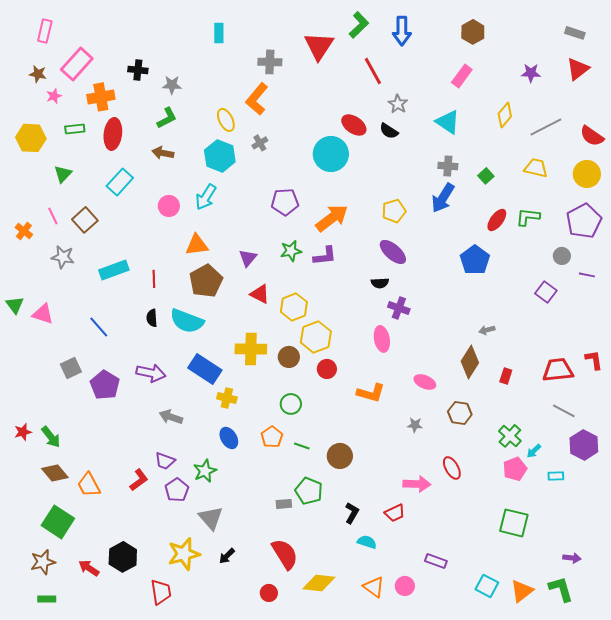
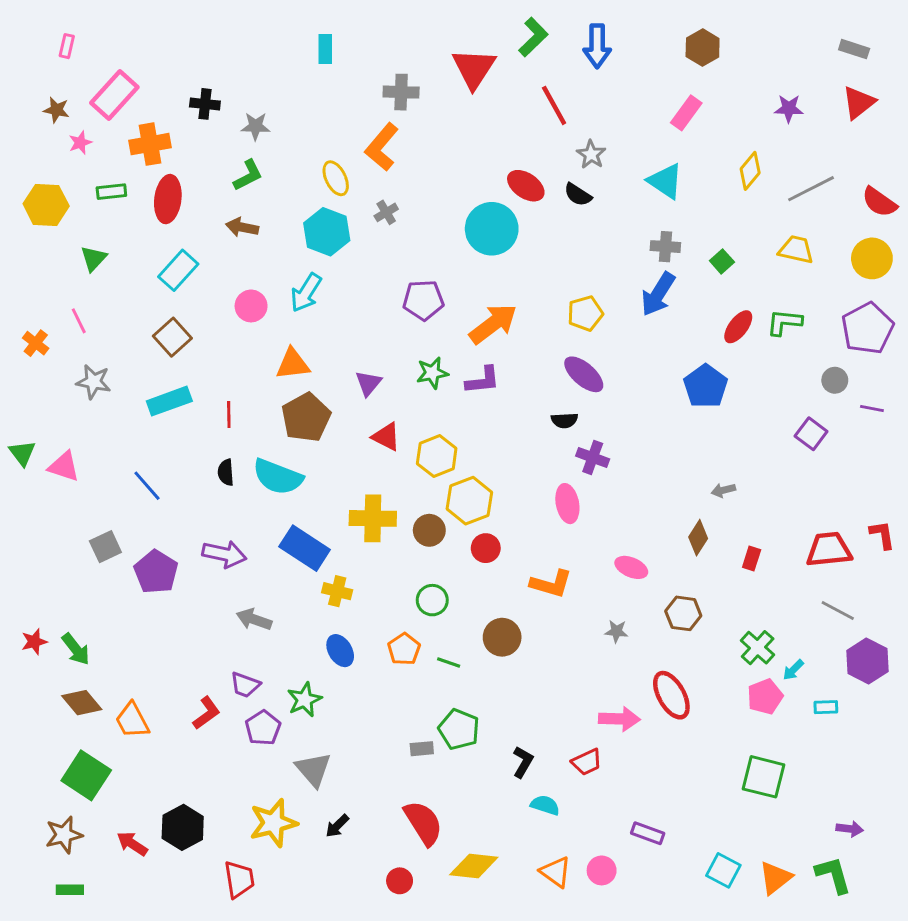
pink rectangle: (45, 31) -> (67, 46), size x0.7
brown square: (85, 220) -> (172, 337), moved
brown diamond: (470, 362) -> (698, 538), size x0.7
brown circle: (340, 456) -> (502, 637), moved
red ellipse: (452, 468) -> (671, 695), size x1.4

